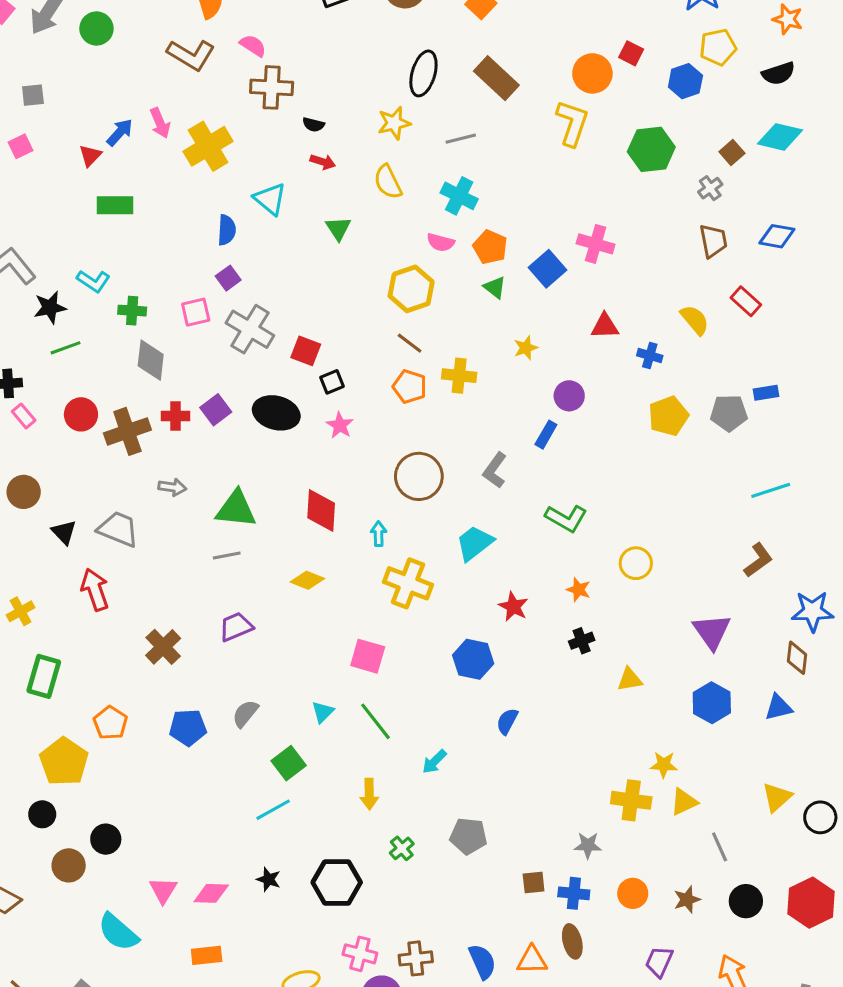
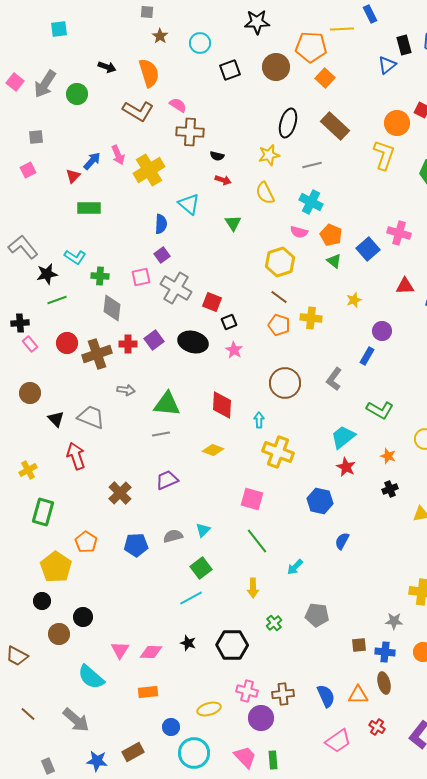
cyan trapezoid: (475, 543) -> (343, 437), moved
cyan triangle: (323, 712) -> (203, 530), moved
gray semicircle: (245, 714) -> (173, 536), turned 36

